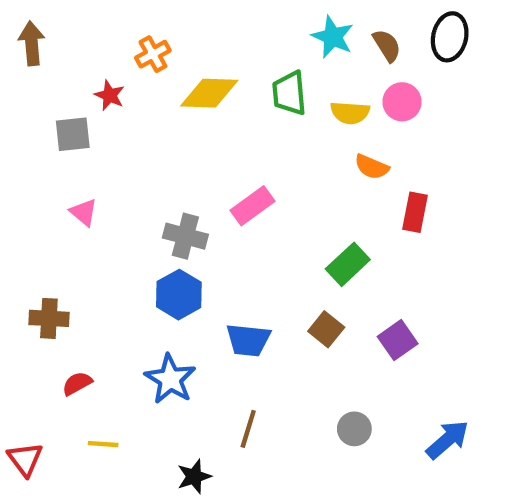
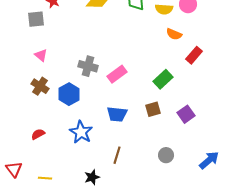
pink rectangle: (253, 206) -> (117, 74), moved
red rectangle: (415, 212) -> (194, 55), turned 30
blue hexagon: (179, 295) -> (69, 94), moved
brown cross: (49, 318) -> (40, 86), moved, turned 30
brown square: (326, 329) -> (153, 109), turned 35
yellow line: (103, 444) -> (45, 178), moved

